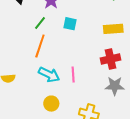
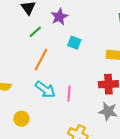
green line: (40, 23) -> (35, 32), moved
yellow circle: (51, 104) -> (21, 119), moved

